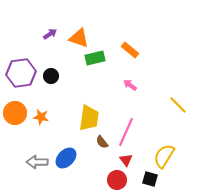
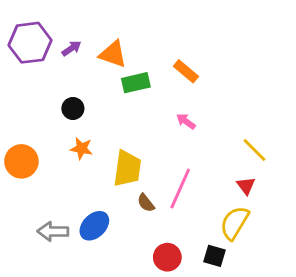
purple hexagon: (21, 73) -> (30, 43), moved
orange star: (41, 117) -> (81, 149), moved
red triangle: (126, 160) -> (246, 186), moved

